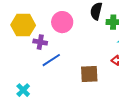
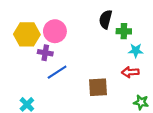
pink circle: (62, 22) -> (55, 31), moved

